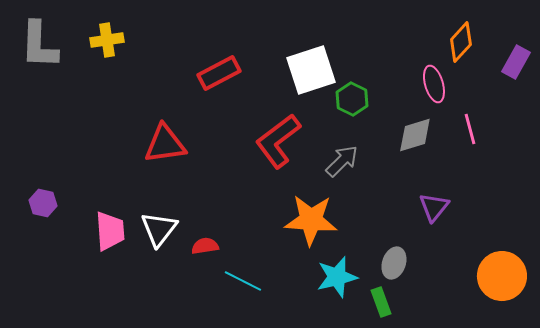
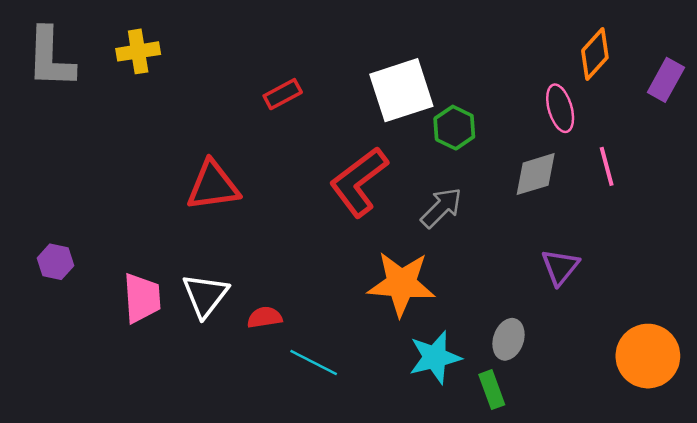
red rectangle: (219, 73) -> (283, 94), size x0.7

